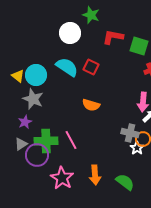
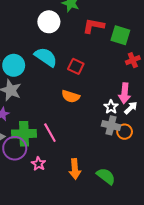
red square: (91, 67) -> (76, 66), moved
white star: (137, 148) -> (111, 107), moved
pink star: (62, 178) -> (39, 164), moved, size x0.6

